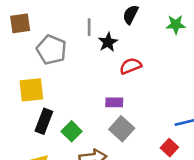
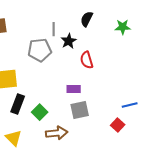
gray pentagon: (51, 50) -> (40, 50), moved, turned -30
red semicircle: (131, 66) -> (87, 60), turned -84
gray square: (122, 129) -> (80, 110), turned 36

